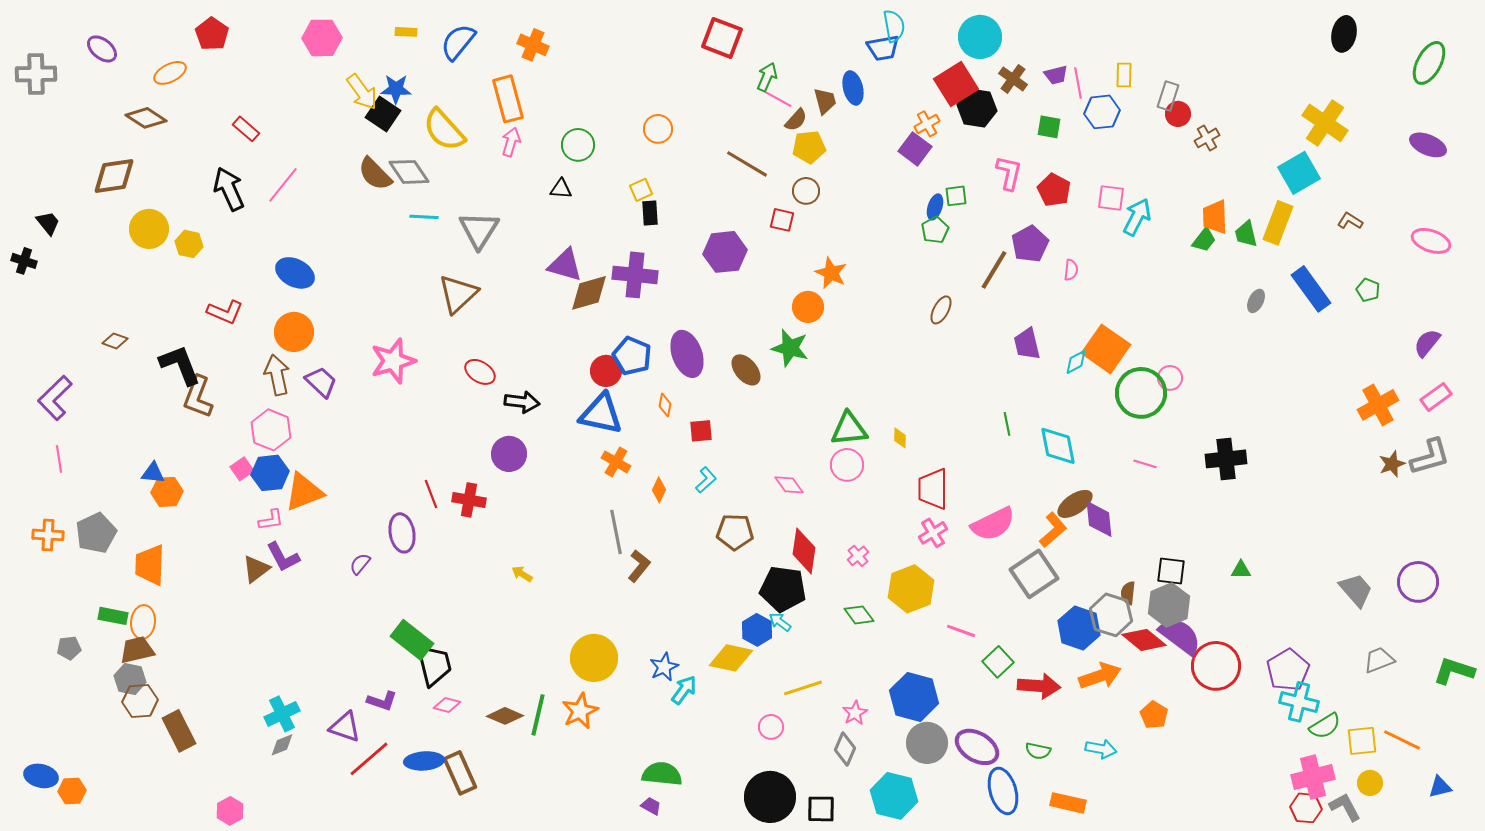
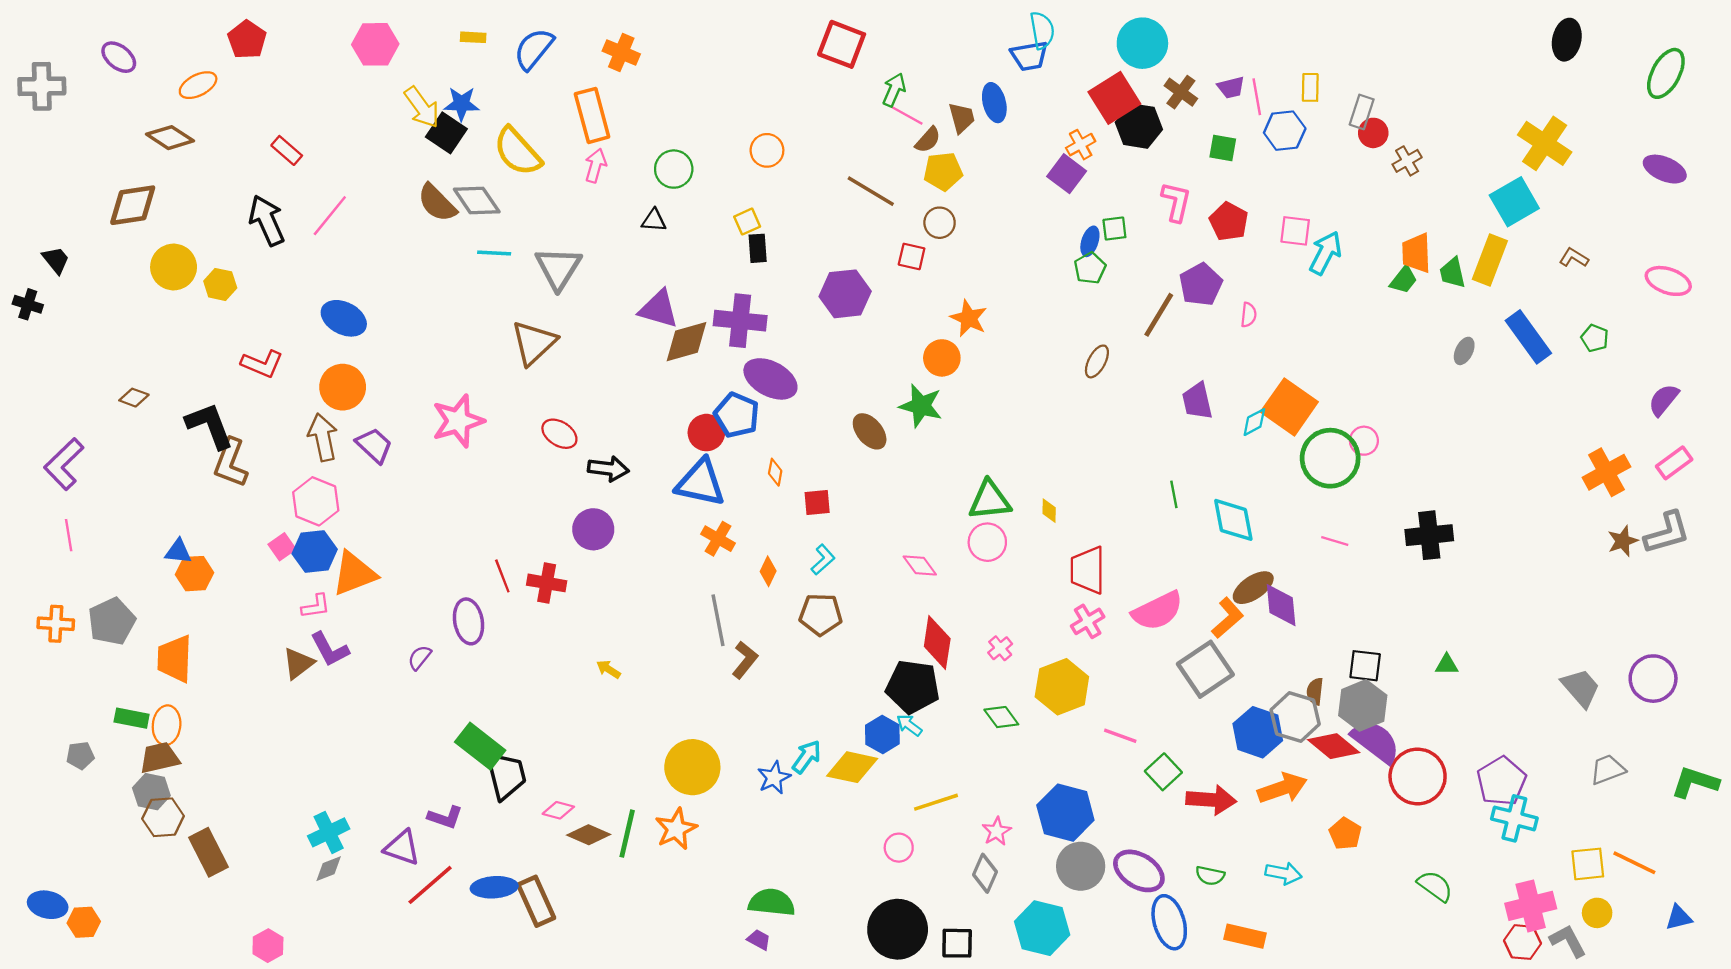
purple ellipse: (687, 354) -> (770, 379), moved, turned -42
brown pentagon: (735, 532) -> (821, 614), moved
cyan arrow: (684, 690) -> (807, 757), moved
pink diamond: (447, 705) -> (558, 810), moved
green semicircle: (1325, 726) -> (1435, 886), moved, turned -112

